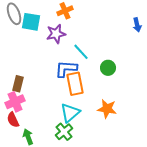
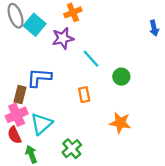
cyan square: (31, 22) -> (35, 25), turned 30
blue L-shape: (66, 69) -> (39, 78), moved
orange rectangle: (75, 84) -> (84, 95), size x0.6
cyan triangle: (70, 113) -> (41, 124), moved

